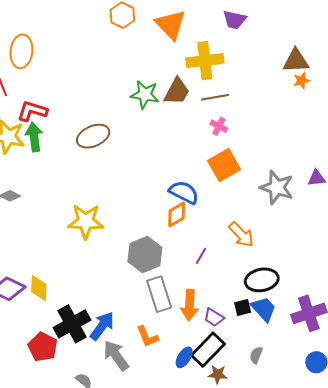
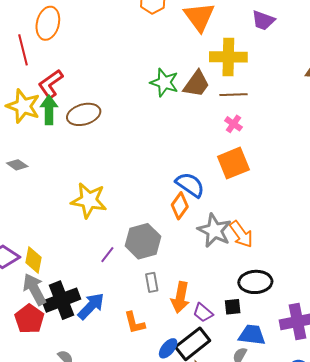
red L-shape: (32, 111) -> (51, 84), turned -60
brown ellipse: (93, 136) -> (84, 114), moved
gray star: (277, 187) -> (214, 230), moved
orange diamond: (177, 215) -> (180, 206), turned -32
purple line: (201, 256) -> (107, 255), moved
gray rectangle: (159, 294) -> (152, 282), size x0.6
blue trapezoid: (264, 309) -> (252, 335), moved, turned -48
gray arrow: (116, 356) -> (34, 289), moved

